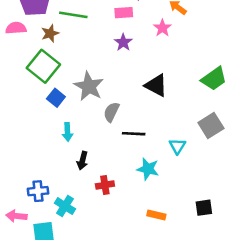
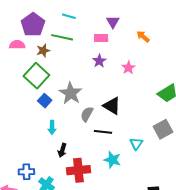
pink star: (162, 28) -> (128, 68), moved
black triangle: (156, 85) -> (112, 106), moved
red cross: (105, 185) -> (78, 170), size x1.6

